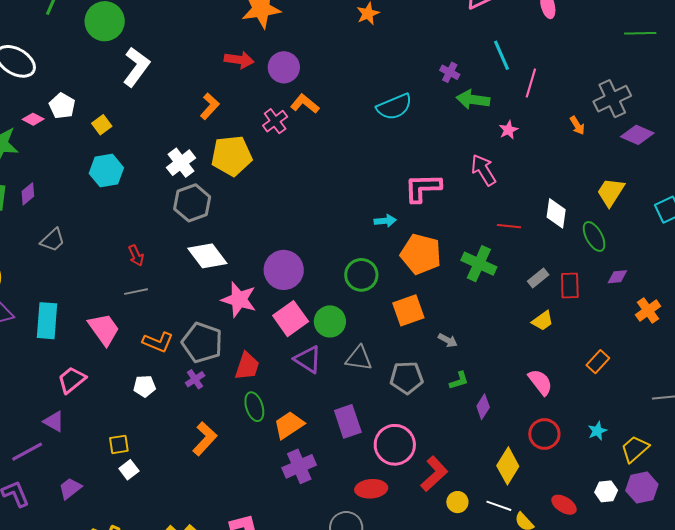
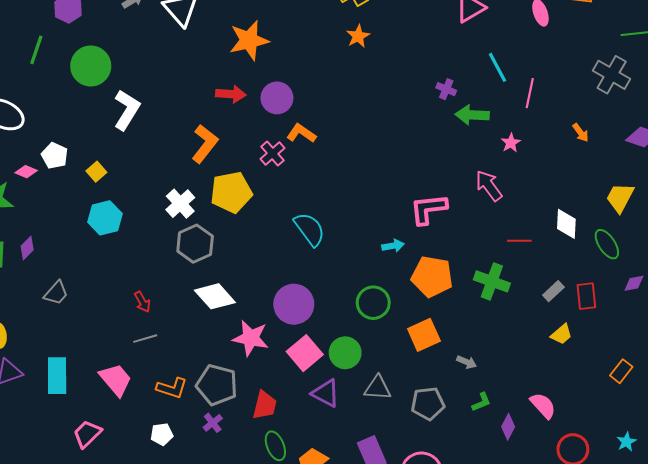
gray cross: (612, 99) -> (612, 75), moved, turned -30
orange L-shape: (210, 106) -> (205, 144), size x1.4
cyan semicircle: (394, 107) -> (310, 229), moved, turned -99
pink semicircle: (540, 382) -> (543, 406), moved

